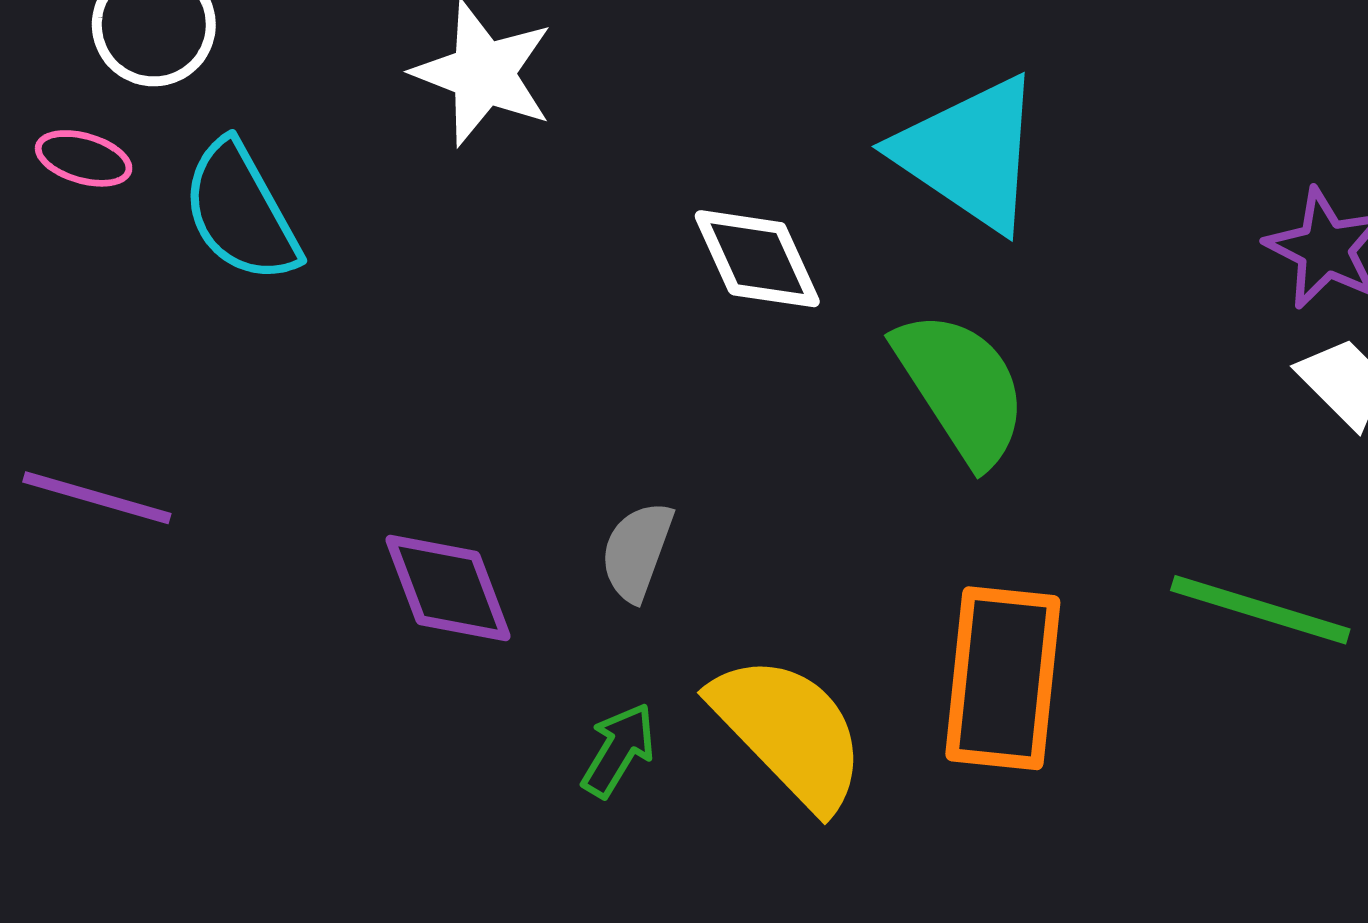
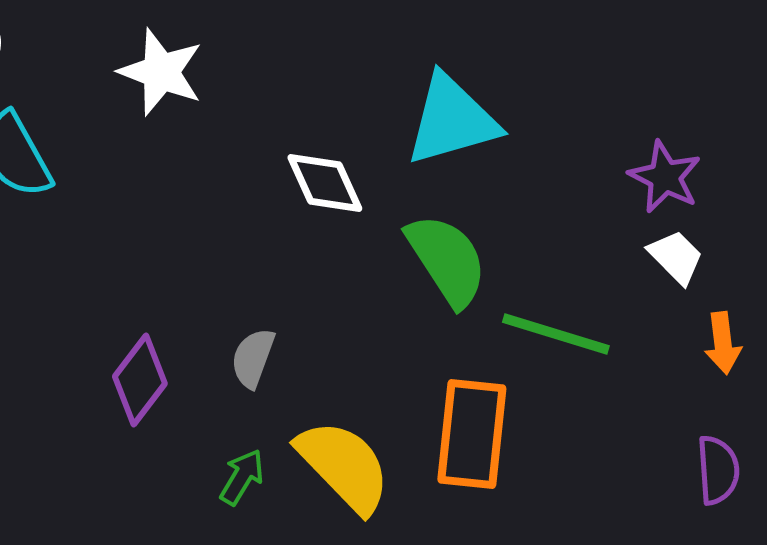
cyan triangle: (969, 153) -> (452, 120), turned -50
purple diamond: (448, 588) -> (140, 380), turned 58
green line: (1260, 610) -> (556, 334), moved

